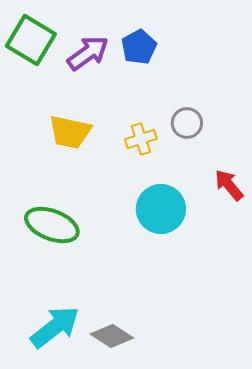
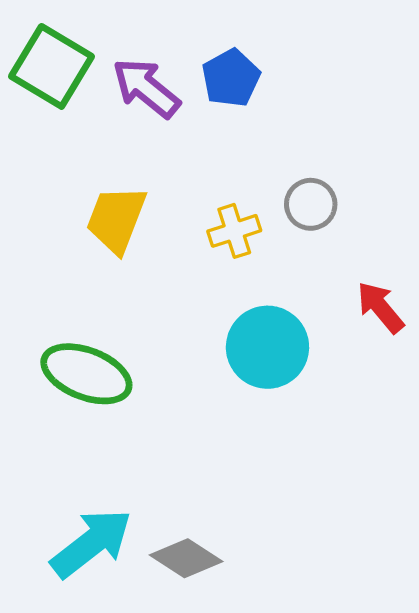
purple arrow: (88, 53) -> (146, 88), turned -105
yellow trapezoid: (70, 132) -> (116, 219), turned 99

